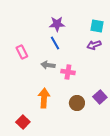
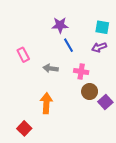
blue line: (55, 43) -> (68, 45), moved
pink cross: (68, 72) -> (81, 72), moved
brown circle: (77, 103) -> (90, 92), moved

